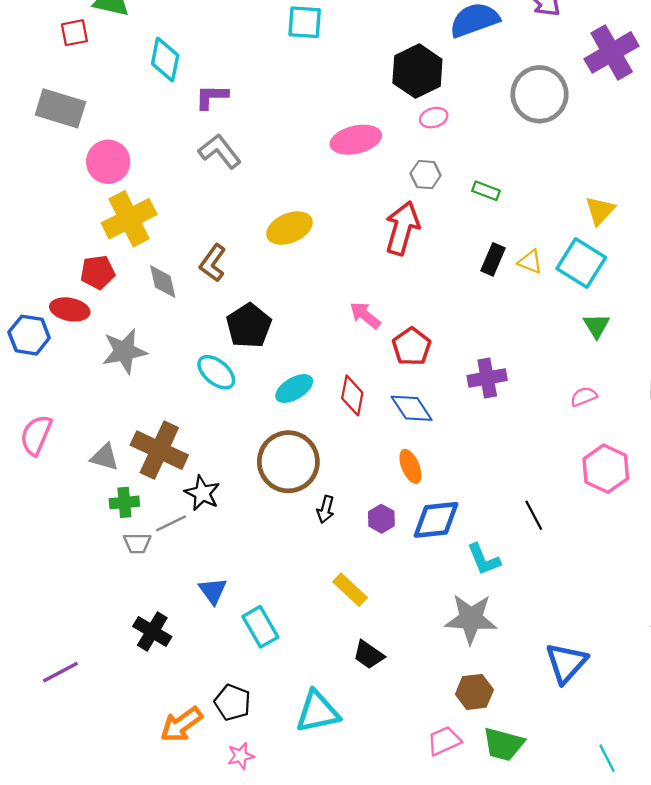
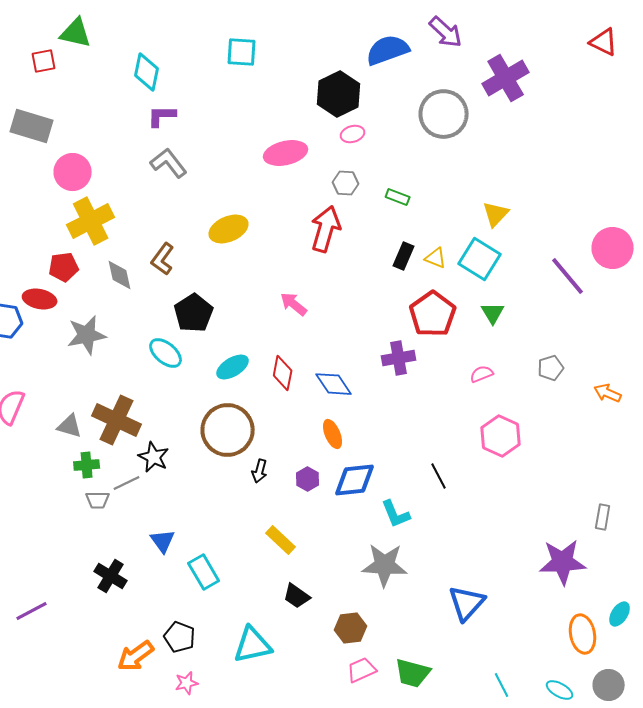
cyan diamond: (165, 59) -> (147, 72), moved
red pentagon: (412, 347) -> (433, 314), moved, size x1.4
brown hexagon: (474, 692) -> (351, 628), moved

